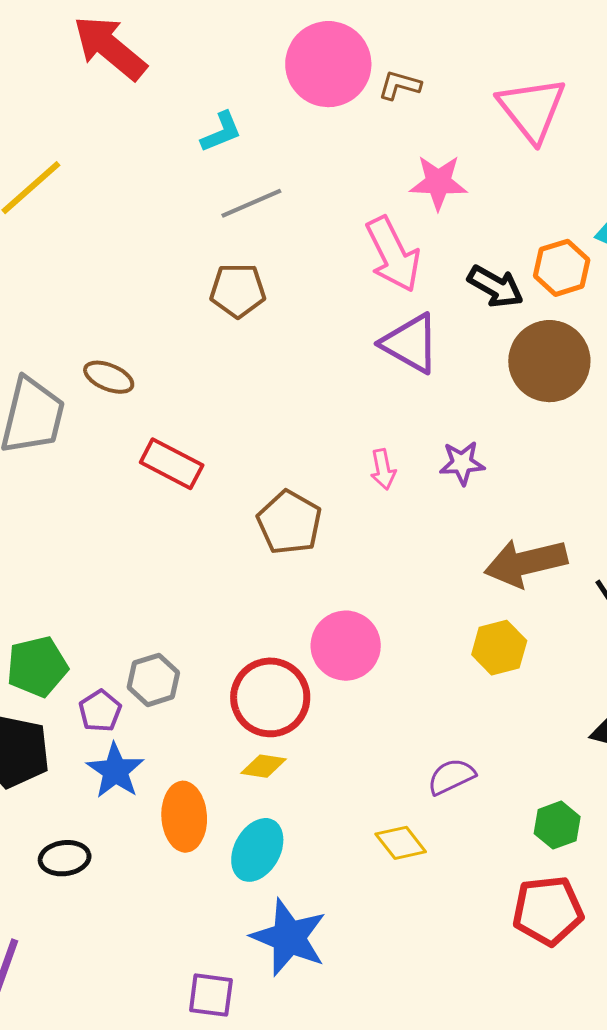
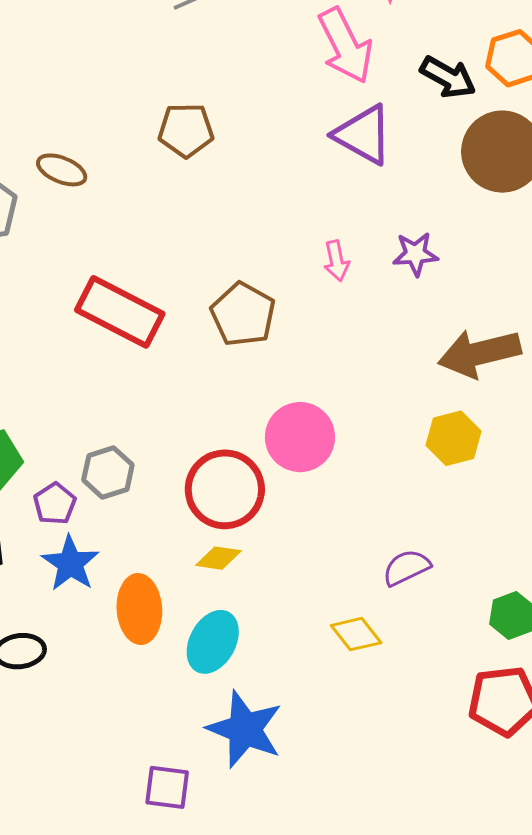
brown pentagon: (238, 290) -> (186, 130), moved
red rectangle: (172, 464) -> (120, 312), moved, size x1.4

